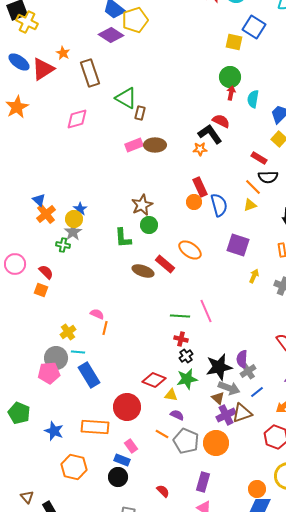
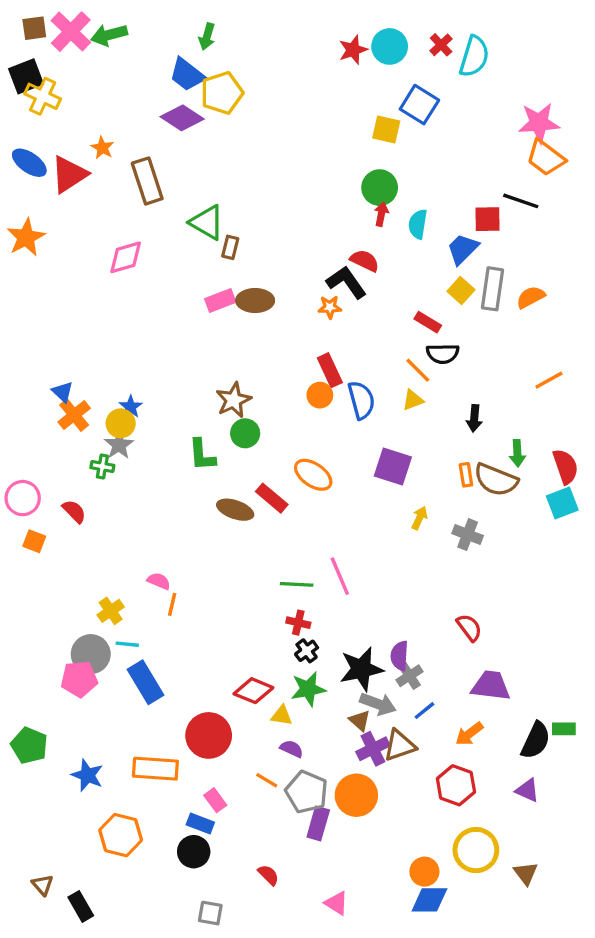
orange square: (41, 290) -> (34, 541), moved
purple rectangle: (203, 482) -> (318, 823), moved

